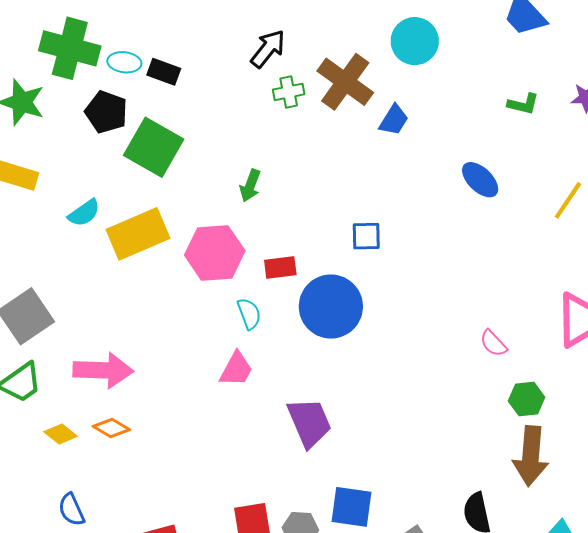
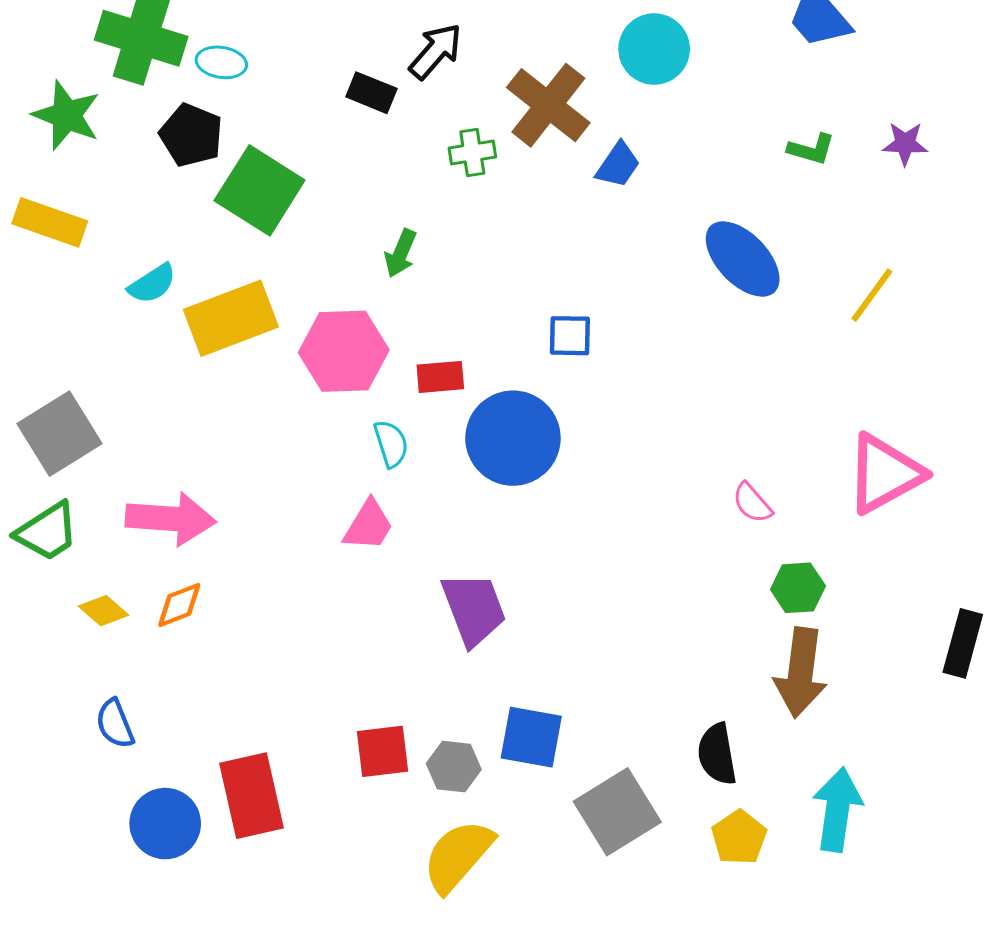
black rectangle: (164, 72) -> (371, 93), moved
green cross: (289, 92) -> (472, 152), moved
blue ellipse: (480, 180) -> (743, 259), size x1.4
orange diamond: (111, 428) -> (179, 605), turned -54

